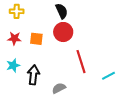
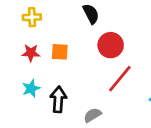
red circle: (63, 32) -> (111, 45), moved
red line: (81, 62) -> (120, 79), turned 60

